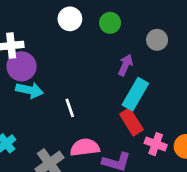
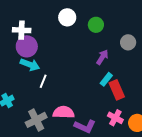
cyan rectangle: (135, 94) -> (106, 79), size x0.6
white line: (70, 108) -> (43, 81), moved, turned 32
red rectangle: (131, 122) -> (117, 90), moved

